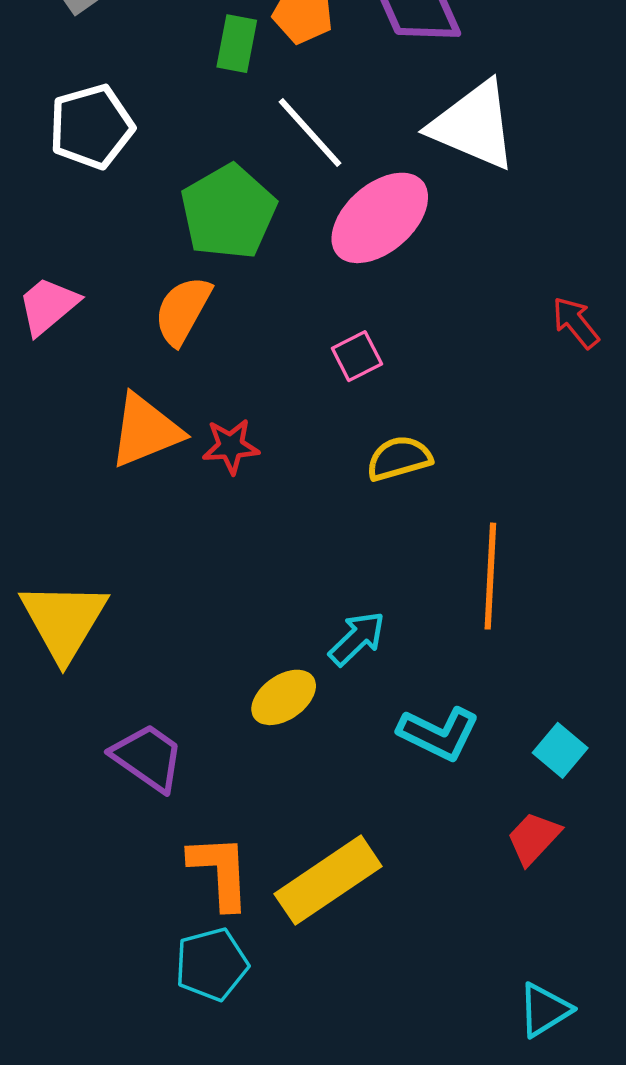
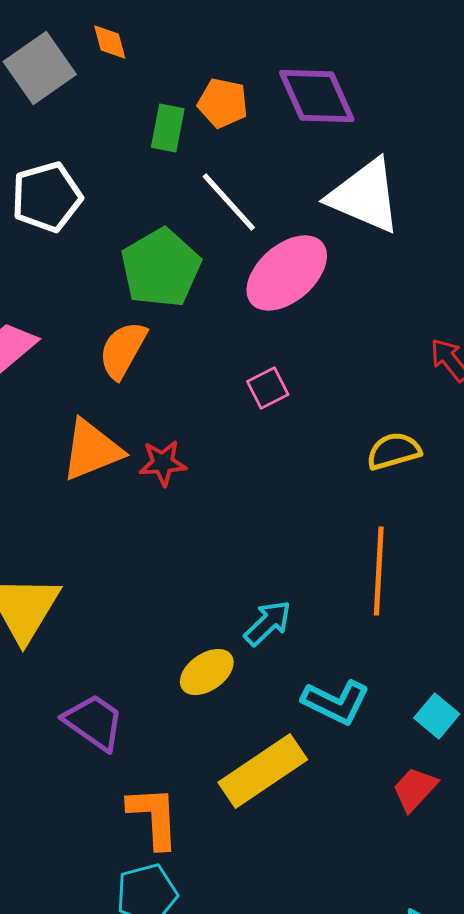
yellow semicircle: (399, 458) -> (394, 451), moved
yellow rectangle: (328, 880) -> (263, 771), moved

